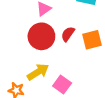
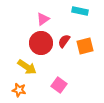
yellow arrow: (38, 72) -> (27, 67), moved, turned 66

